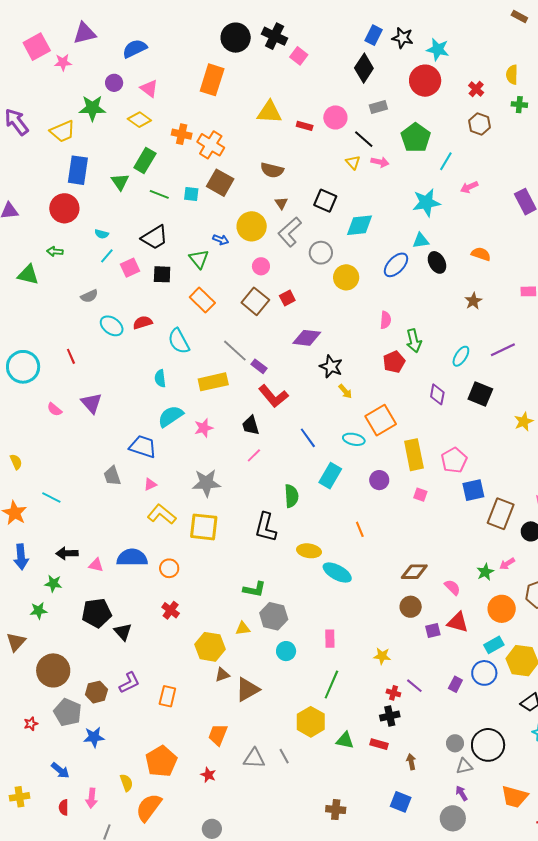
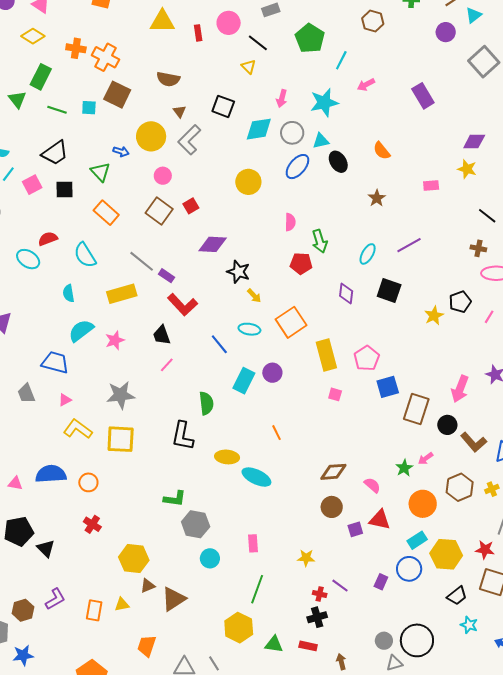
red rectangle: (305, 126) -> (198, 33), turned 70
pink arrow: (380, 162) -> (282, 98), moved, turned 96
gray circle: (321, 253) -> (292, 133), moved
orange semicircle: (481, 254) -> (382, 151), turned -144
cyan ellipse: (112, 326) -> (28, 259), moved
red pentagon: (394, 362) -> (301, 263), turned 30
cyan ellipse: (354, 439) -> (249, 329), moved
purple circle: (379, 480) -> (272, 373), moved
yellow triangle: (243, 628) -> (122, 604), moved

